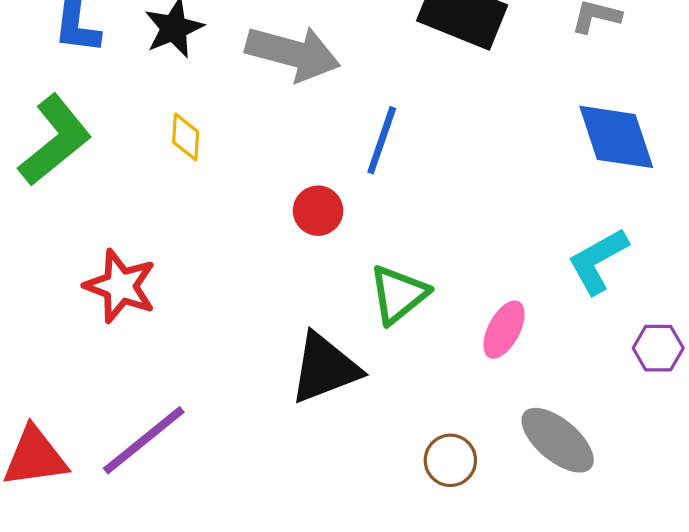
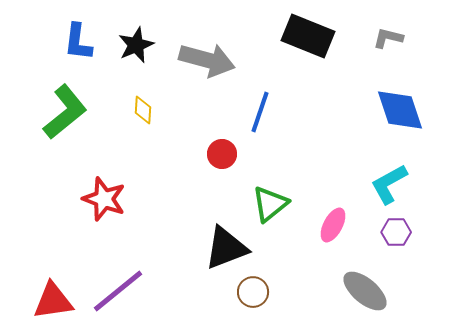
purple hexagon: (658, 348) -> (396, 232), moved
brown circle: (450, 460) -> (253, 292), moved

